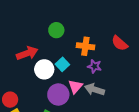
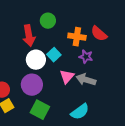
red semicircle: (120, 43) -> (99, 34), moved
red arrow: (27, 53) -> (29, 36), moved, turned 100
purple circle: (58, 95) -> (32, 85), moved

